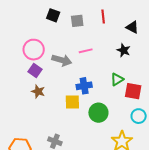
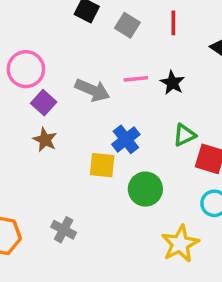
gray square: (77, 21) -> (127, 25), turned 32
pink circle: (34, 50) -> (26, 69), moved
black star: (124, 50) -> (172, 83), moved
blue cross: (84, 86) -> (126, 139), turned -35

